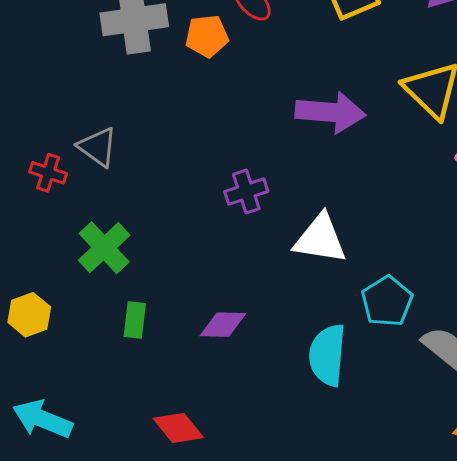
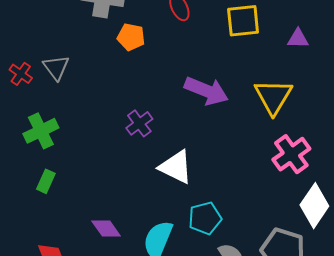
orange pentagon: (207, 36) -> (131, 37), moved
purple cross: (246, 192) -> (139, 123), turned -36
purple diamond: (223, 325) -> (106, 229), moved, turned 36

